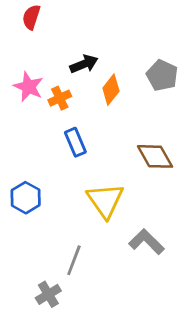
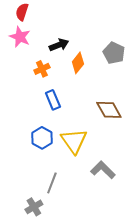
pink star: (28, 87) -> (20, 37), moved
blue hexagon: (26, 198) -> (42, 138), moved

